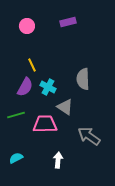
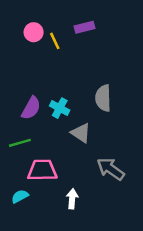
yellow line: (32, 65) -> (55, 41), moved
pink trapezoid: (45, 124) -> (42, 170), moved

